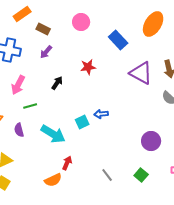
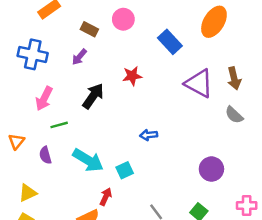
brown rectangle: (43, 29) -> (89, 29), moved
black arrow: (57, 83) -> (93, 96), size x1.5
cyan square: (82, 122) -> (125, 170), moved

